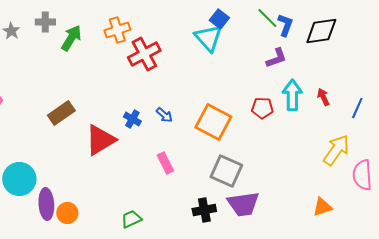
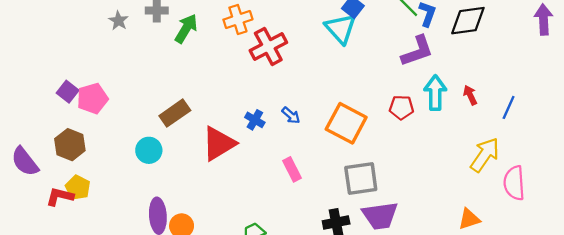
purple L-shape: (276, 58) -> (417, 51), size x1.4
gray square: (226, 171) -> (361, 178), turned -32
cyan circle: (19, 179) -> (149, 150), moved, size x0.7

